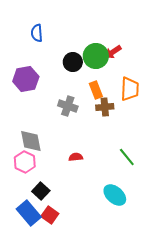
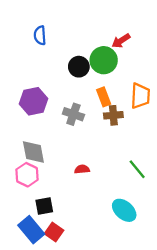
red arrow: (113, 52) -> (121, 41), moved
purple hexagon: (26, 79) -> (33, 101), moved
black square: (41, 191) -> (44, 206), turned 36

